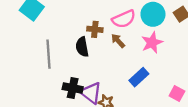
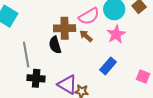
brown cross: (95, 29) -> (65, 28), size x1.5
black cross: (73, 88) -> (36, 78), moved

